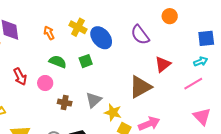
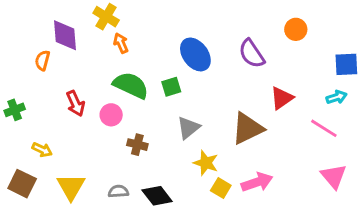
yellow cross: (78, 27) -> (106, 17), moved
green semicircle: (58, 62) -> (131, 85), size x1.4
pink line: (193, 84) -> (324, 128), turned 60
gray triangle: (94, 100) -> (188, 128), moved

